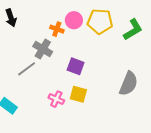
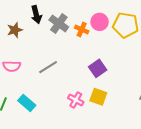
gray cross: (43, 49) -> (59, 24), moved
purple square: (76, 66) -> (98, 68), turned 30

